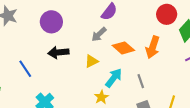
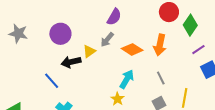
yellow triangle: (91, 61) -> (89, 51), moved
blue line: (25, 69) -> (52, 81), moved
gray line: (141, 81) -> (161, 78), moved

